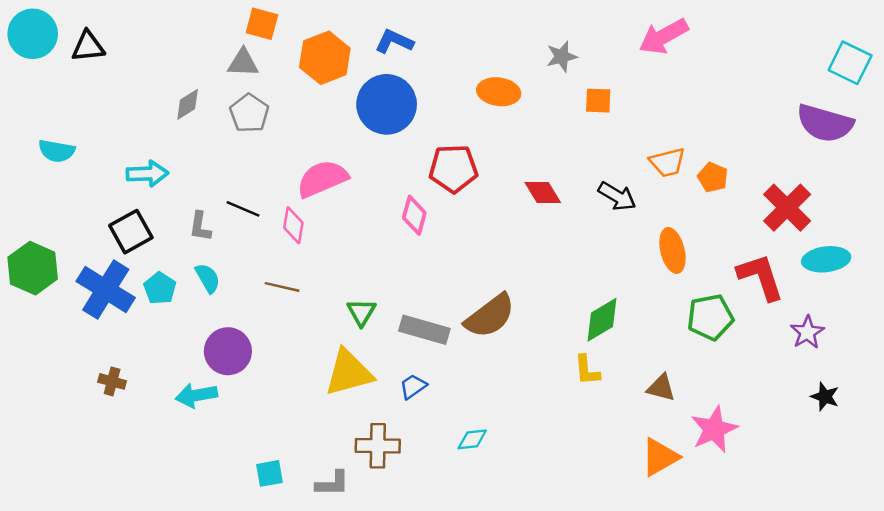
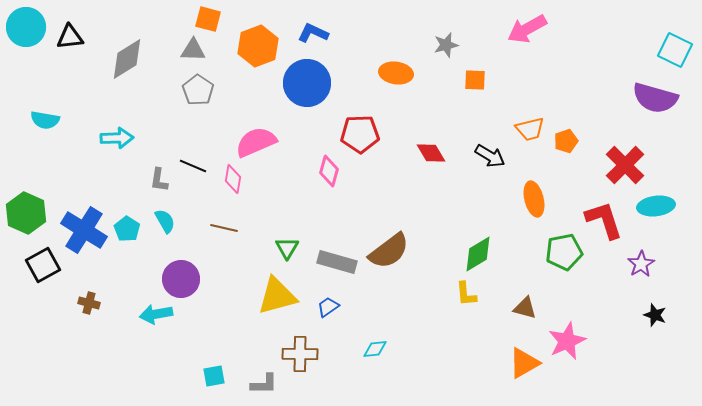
gray diamond: (188, 104) -> (127, 59), moved, size x1.6
orange pentagon: (713, 177) -> (566, 141), turned 30
black square: (131, 232) -> (43, 265), moved

